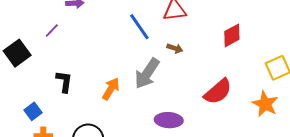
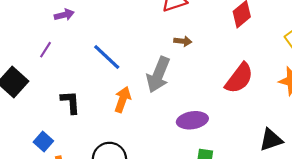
blue line: (139, 27) -> (107, 57), moved

